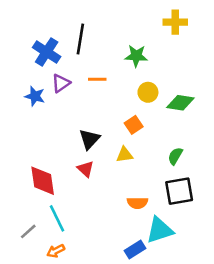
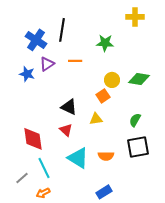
yellow circle: (148, 92) -> (112, 80), moved
black triangle: (89, 139) -> (69, 107), turned -48
cyan triangle: (160, 230) -> (78, 158), moved, turned 50

